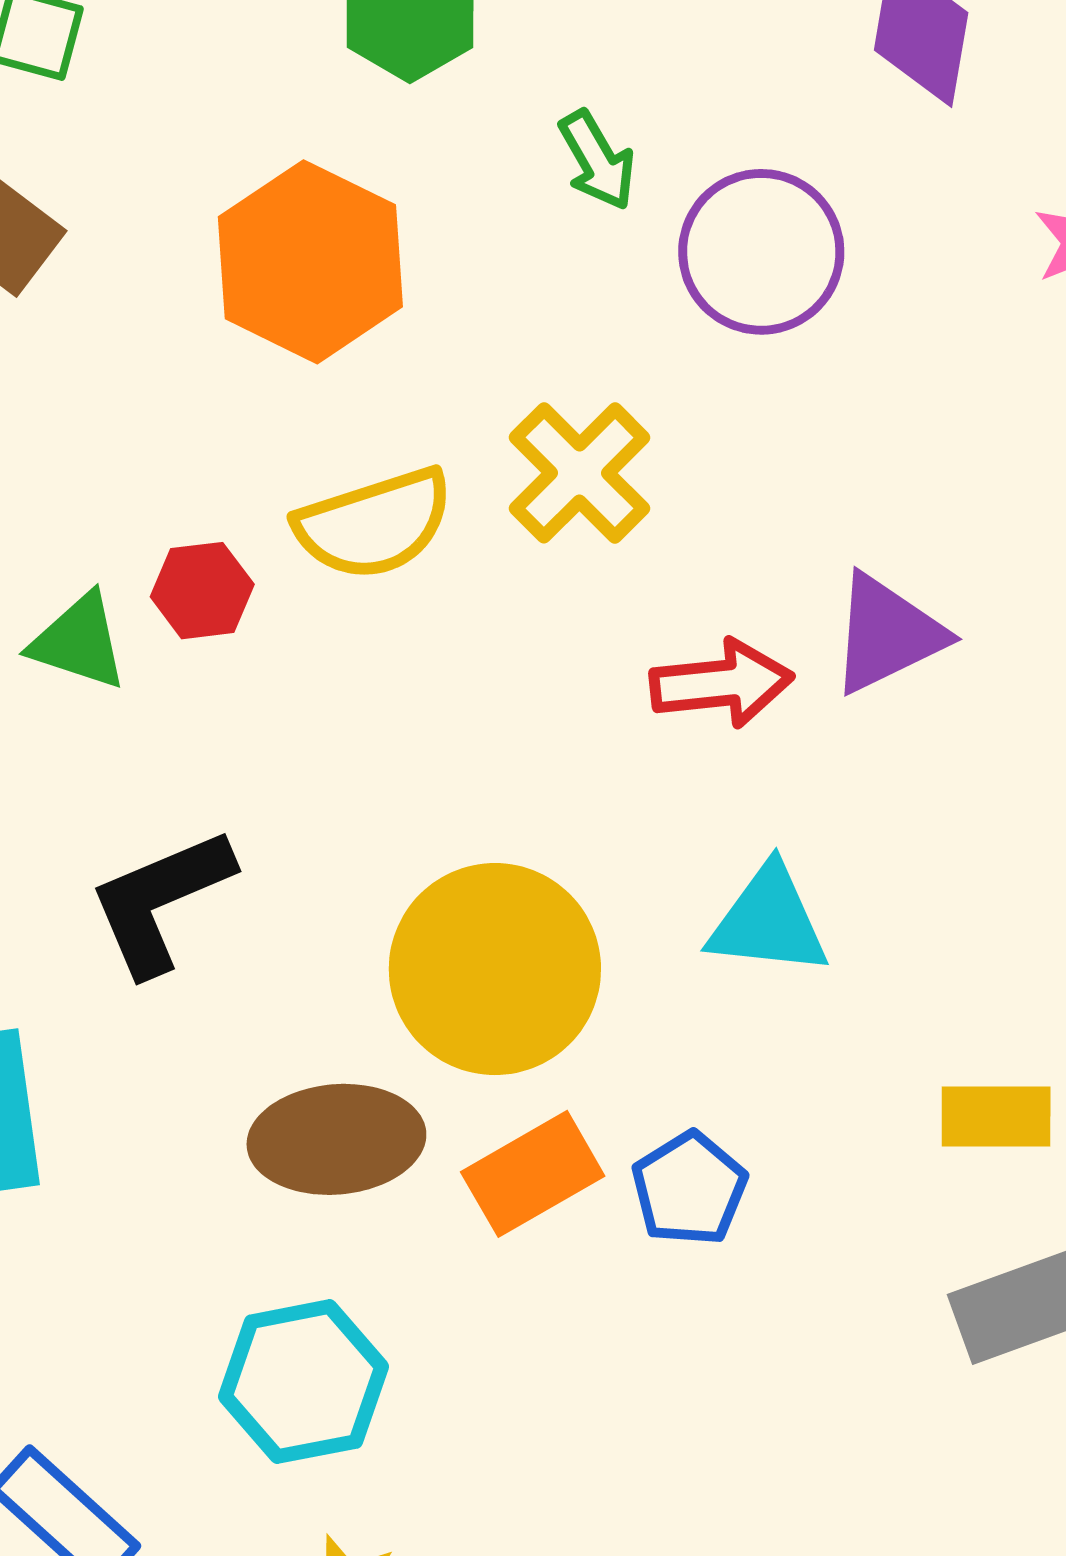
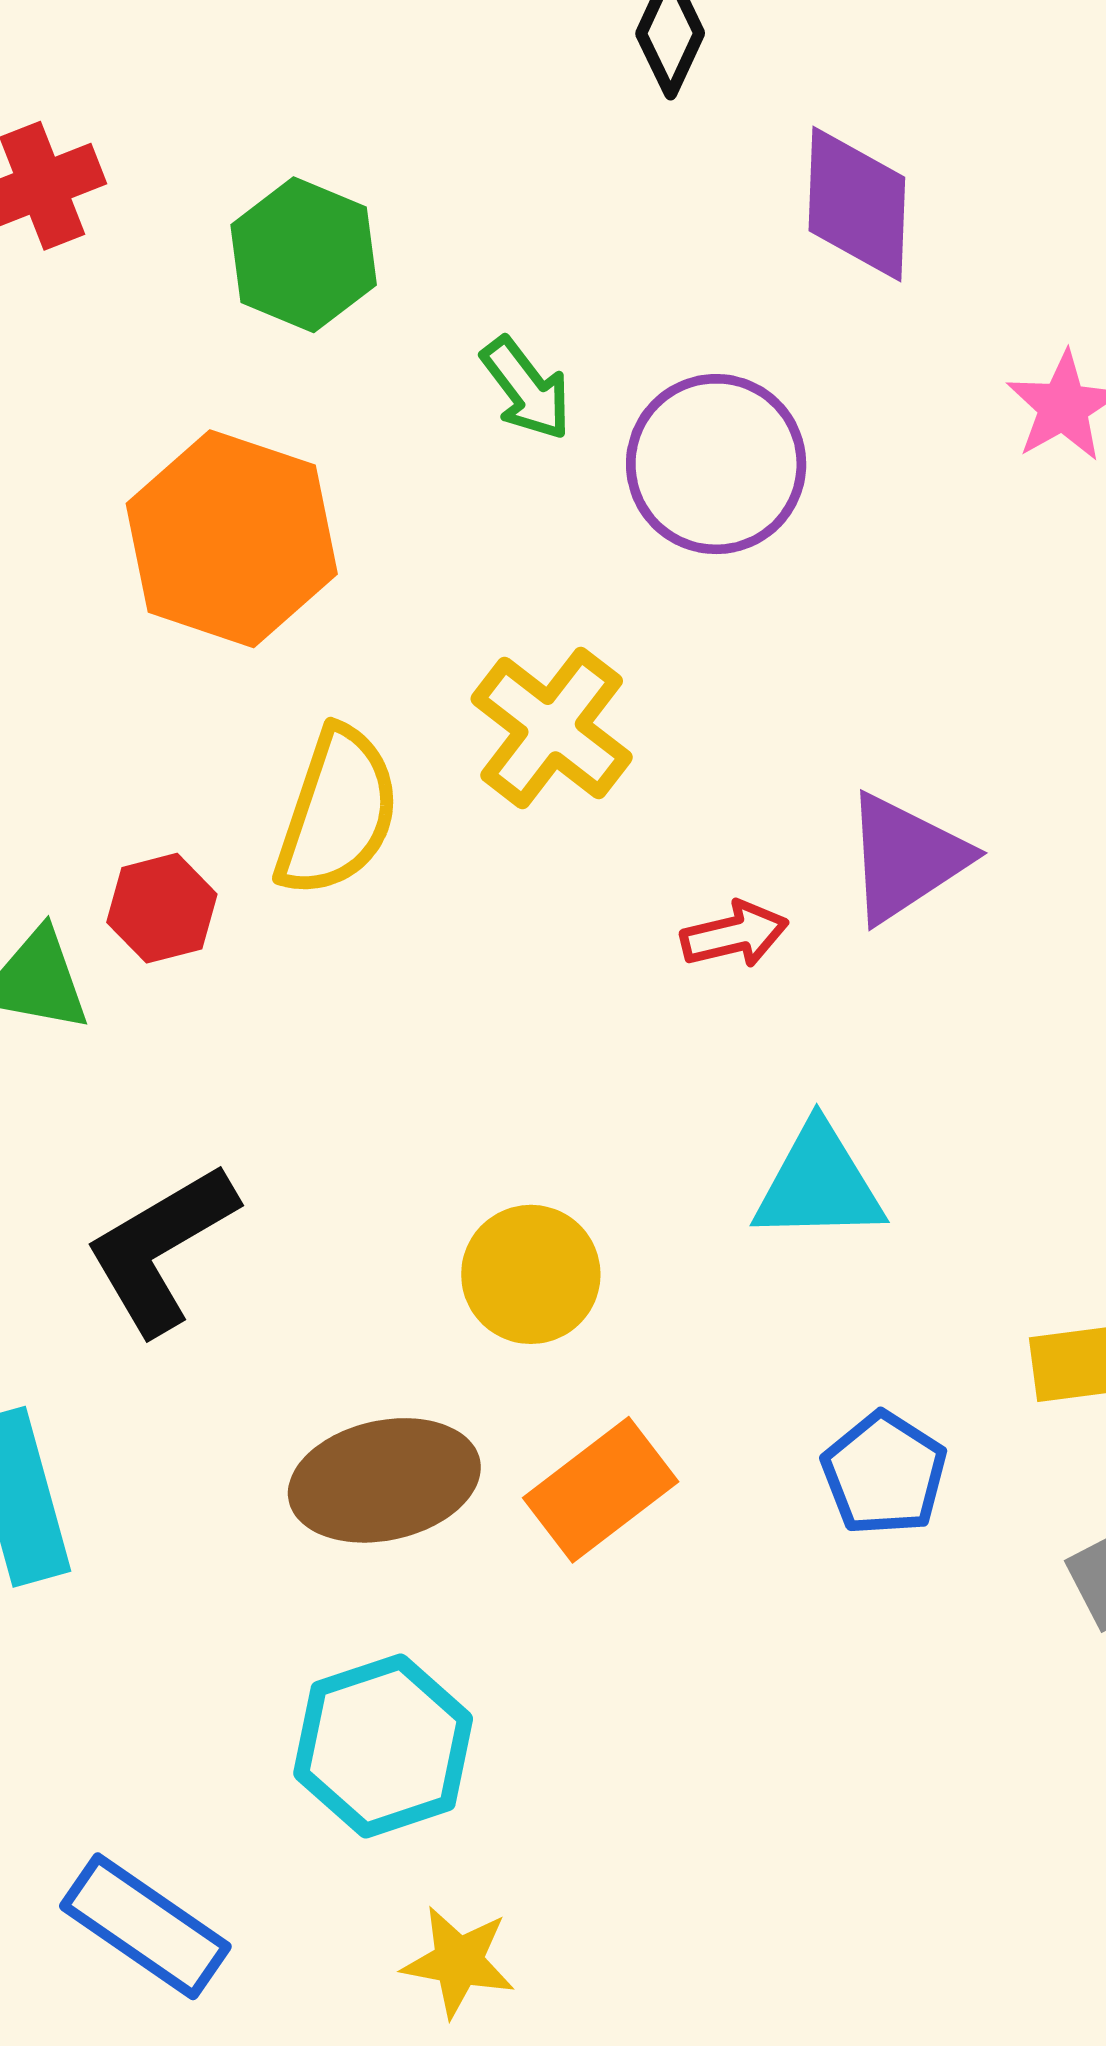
yellow semicircle: (374, 524) -> (338, 812), turned -46
red arrow: (722, 683) -> (734, 935), size x0.7
yellow circle: (495, 969) -> (531, 1274), size x0.6
blue pentagon: (689, 1189) -> (884, 1474), moved

